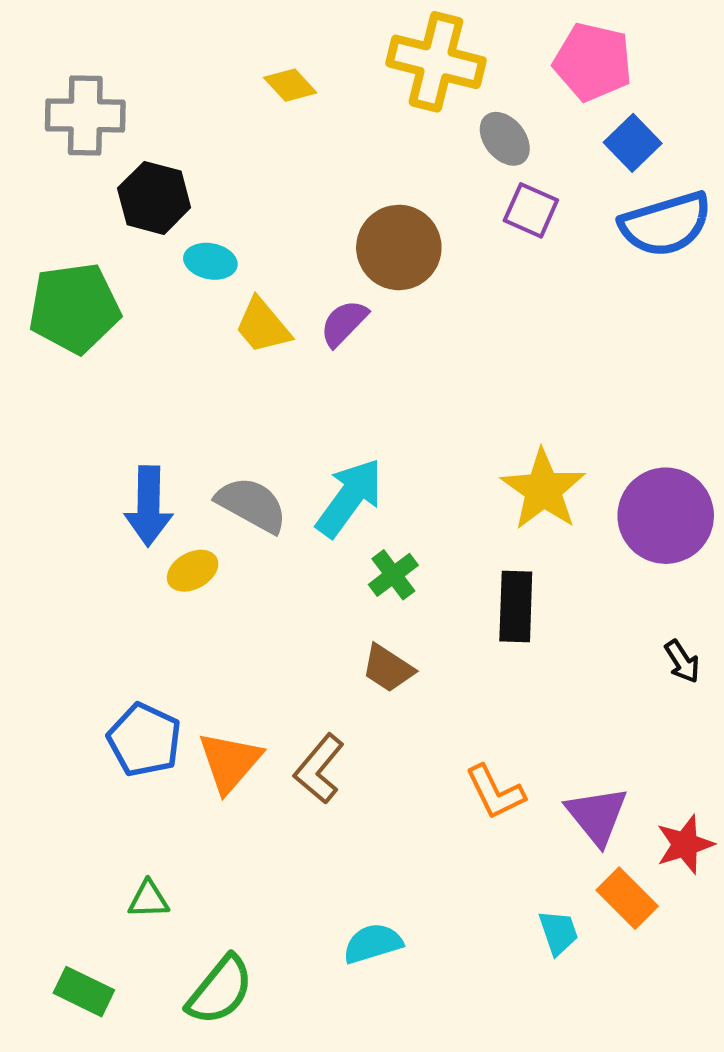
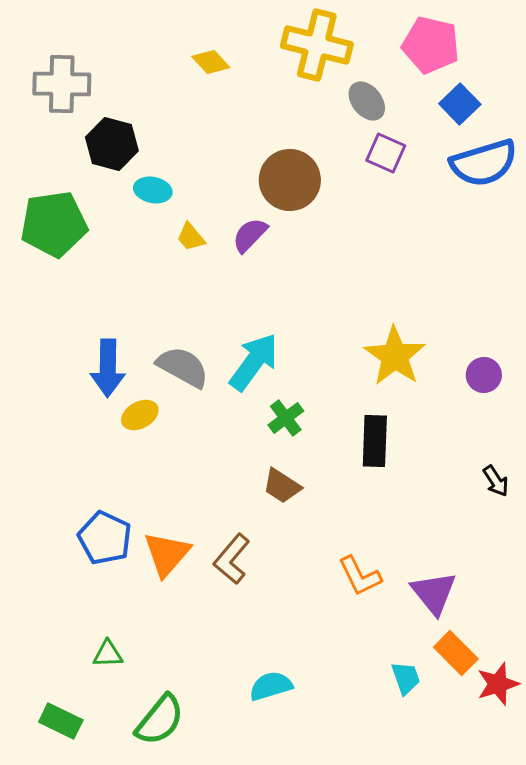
yellow trapezoid: (263, 326) -> (191, 237), size x0.7
purple circle: (666, 516) -> (484, 375), size x0.5
red star: (685, 844) -> (498, 684), moved

